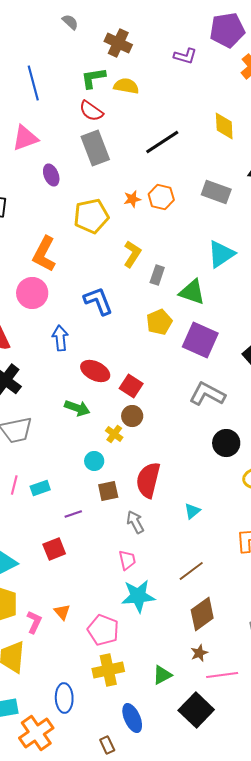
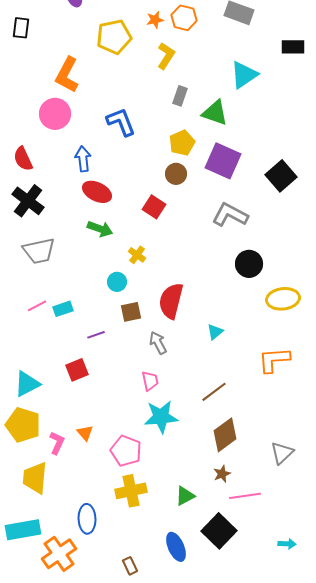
yellow L-shape: (132, 254) -> (166, 56), moved
red ellipse: (95, 371) -> (97, 192), moved
brown circle: (132, 416) -> (176, 174), moved
pink line: (14, 485) -> (37, 306), turned 48
blue ellipse: (132, 718) -> (176, 547), moved

